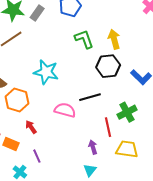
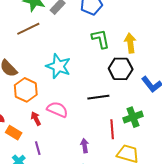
pink semicircle: (65, 110) -> (57, 109), moved
purple arrow: (93, 147) -> (85, 146), moved

